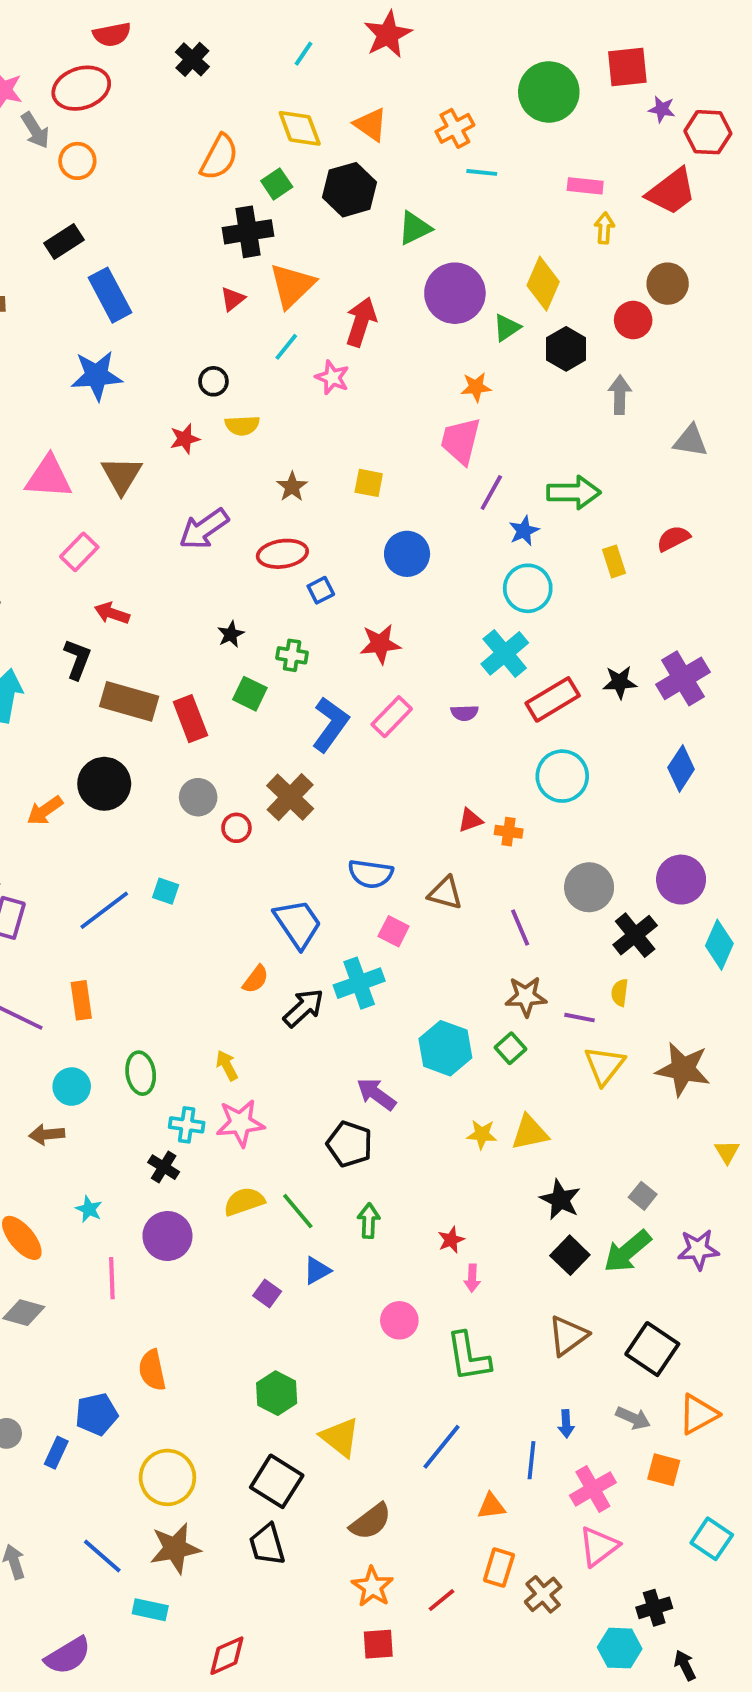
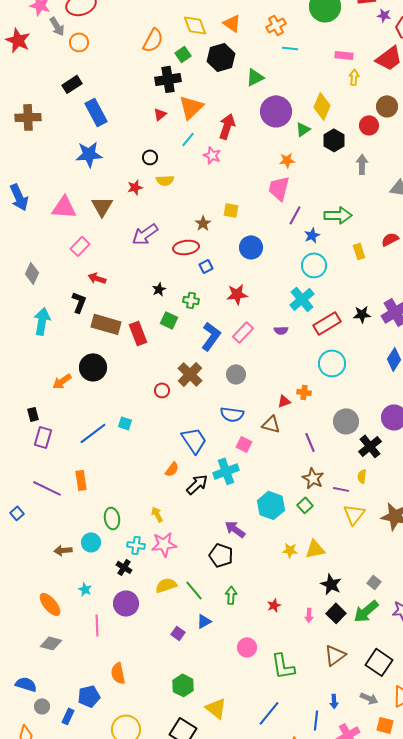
brown star: (292, 487) -> (203, 223), moved
gray circle: (198, 797) -> (236, 374), moved
red triangle: (470, 820) -> (284, 401), moved
brown star: (526, 996) -> (313, 478), turned 30
cyan circle: (72, 1087) -> (91, 542), moved
pink arrow: (472, 1278) -> (309, 615), moved

